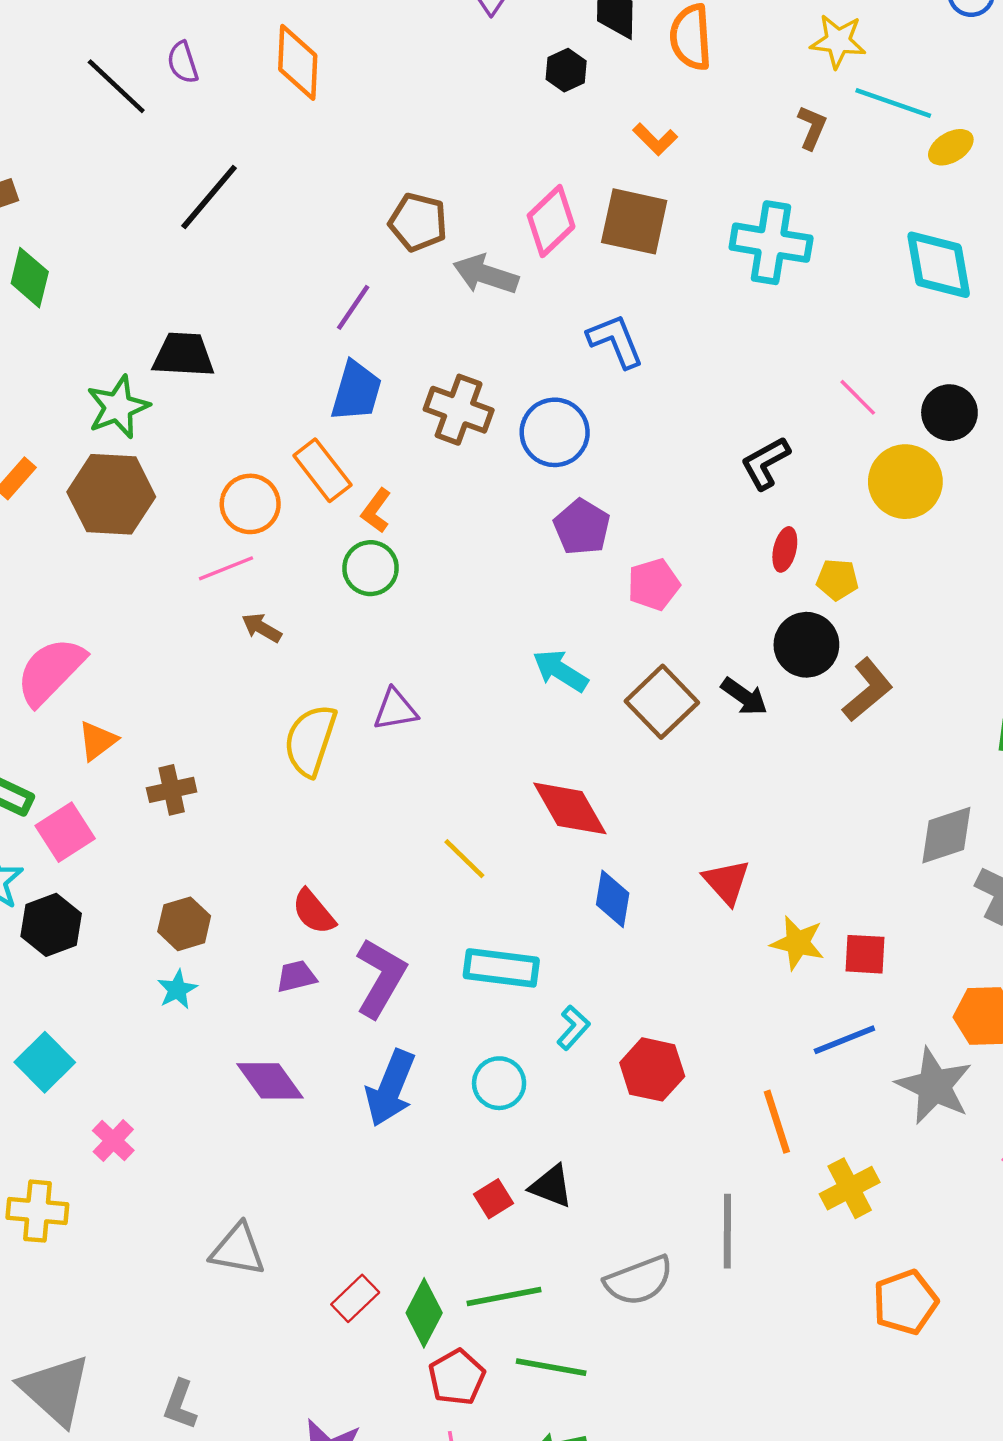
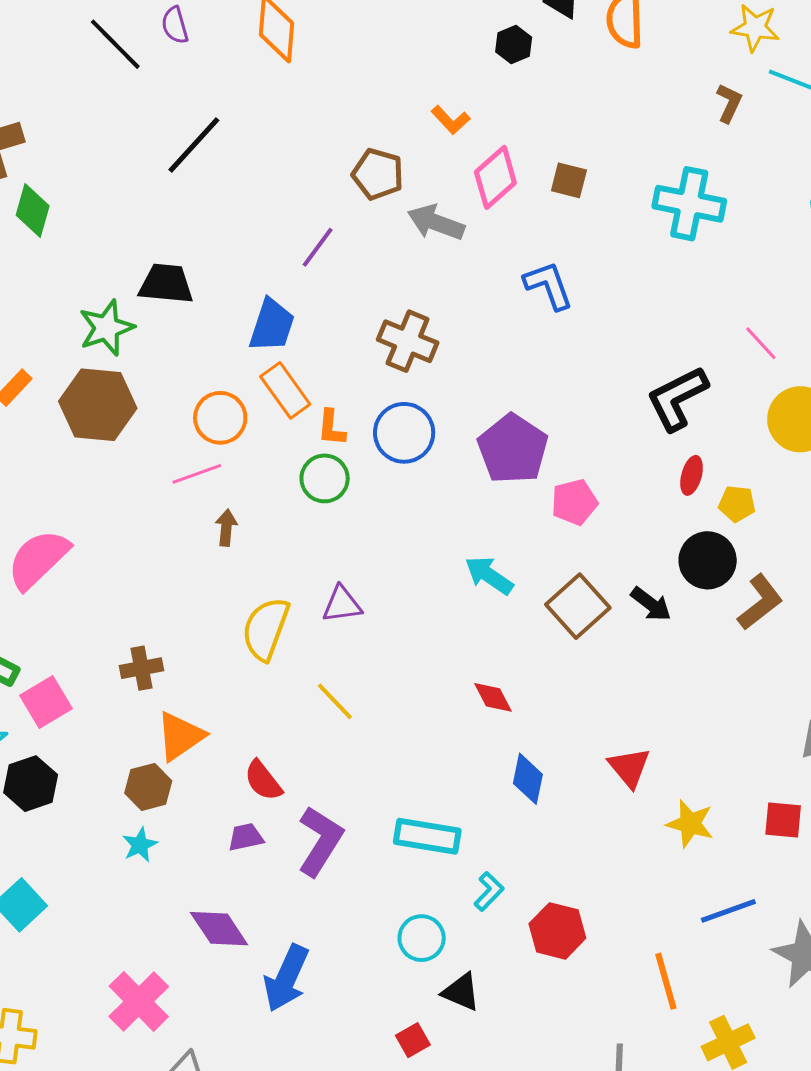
orange L-shape: (655, 139) -> (451, 120), moved
brown square: (634, 221) -> (569, 180), size x0.6
blue trapezoid: (356, 391) -> (272, 325), moved
blue circle: (555, 432) -> (404, 433), moved
black L-shape: (765, 463) -> (677, 398), size x1.4
orange L-shape: (376, 511) -> (331, 428), turned -33
purple pentagon: (582, 527) -> (513, 449), size x1.4
brown arrow: (262, 628) -> (226, 528), turned 63
orange triangle: (97, 741) -> (180, 736), moved, size x1.4
red diamond: (570, 808) -> (493, 697), size x0.6
yellow line: (464, 859) -> (335, 701), moved
red square: (865, 954) -> (783, 820), moved
blue arrow: (390, 1088) -> (286, 978), moved
pink cross: (113, 1141) -> (139, 1001), moved, size x1.6
black triangle: (551, 1186) -> (461, 992), moved

